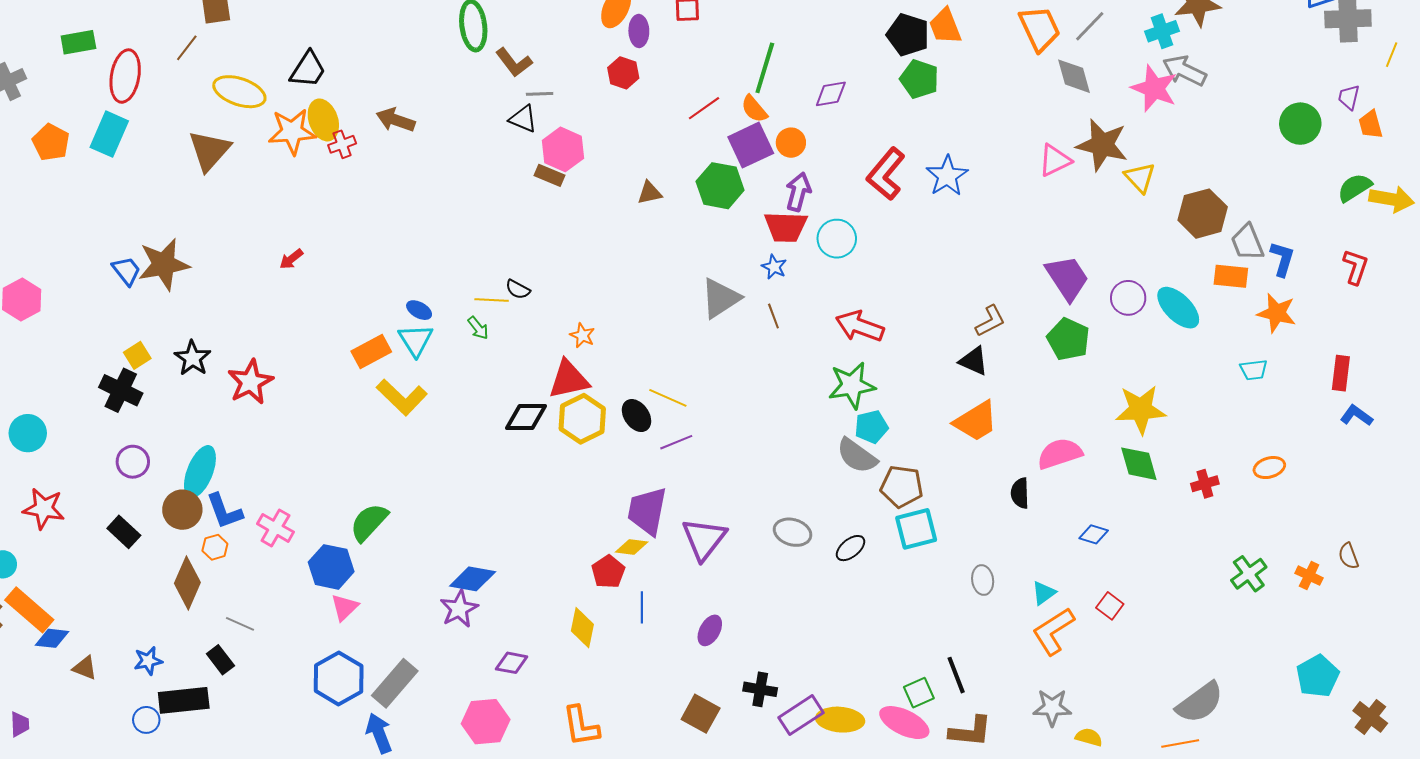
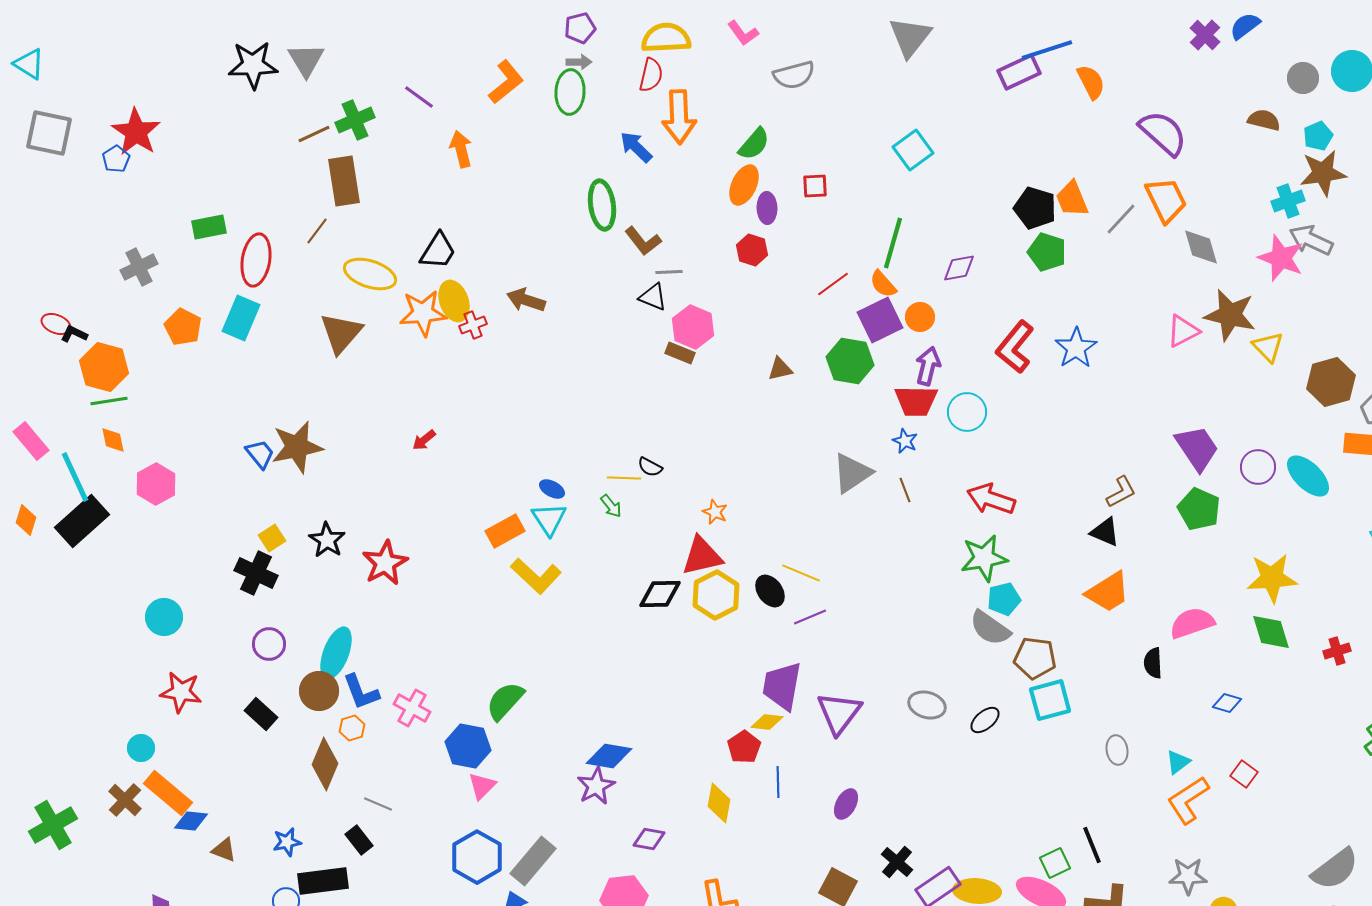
gray line: (1090, 26) -> (1121, 219), moved
black cross: (760, 689) -> (897, 862), turned 32

